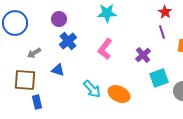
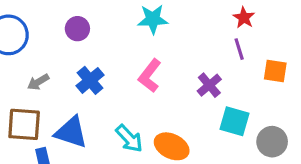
blue cross: (68, 41) -> (90, 80), moved
blue triangle: (58, 70) -> (71, 132), moved, size x1.6
cyan square: (159, 78) -> (234, 121), turned 36

